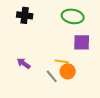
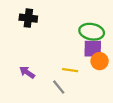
green ellipse: (73, 16) -> (92, 32), moved
orange circle: (68, 71) -> (100, 61), moved

